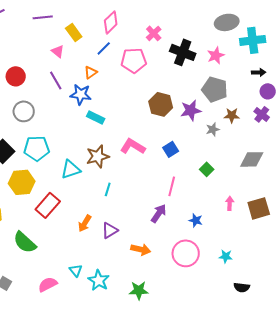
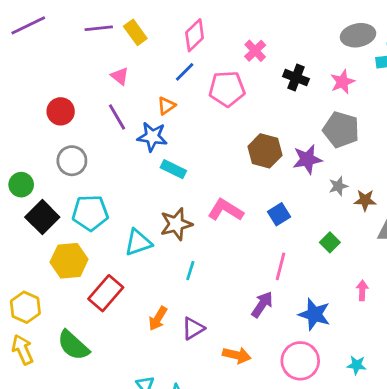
yellow rectangle: (74, 32) -> (135, 32), moved
black cross: (183, 52) -> (296, 78), size x0.7
brown star: (232, 115) -> (365, 200), moved
blue star: (196, 220) -> (314, 314), size x1.6

